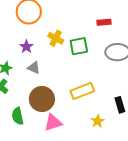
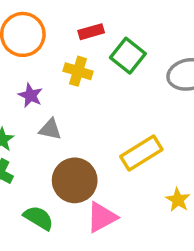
red rectangle: (104, 22) -> (91, 32), moved
green square: (79, 46) -> (128, 56), moved, turned -30
green semicircle: (18, 116) -> (39, 218), turned 144

